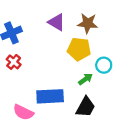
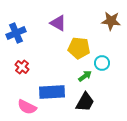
brown star: (88, 23) -> (111, 21), moved
red cross: (14, 62) -> (22, 67), moved

